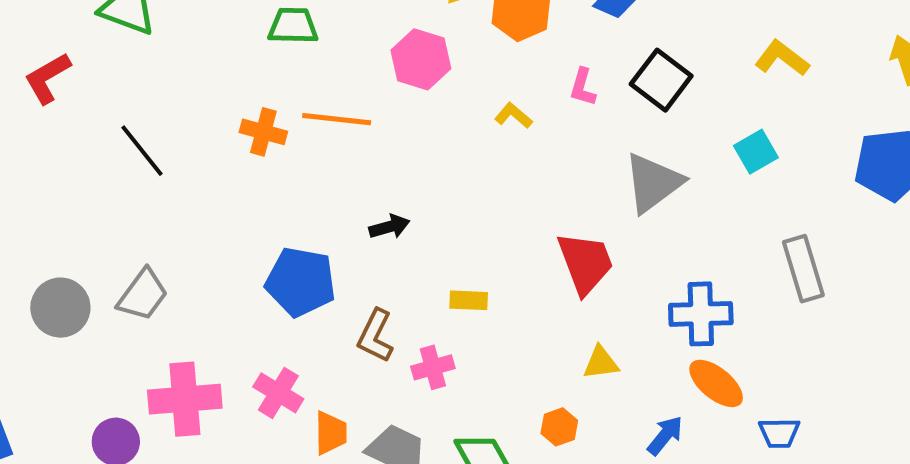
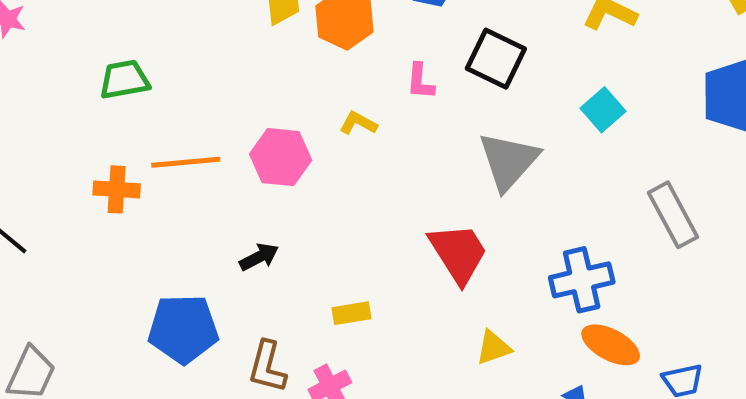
pink hexagon: (421, 59) -> (281, 157), moved

